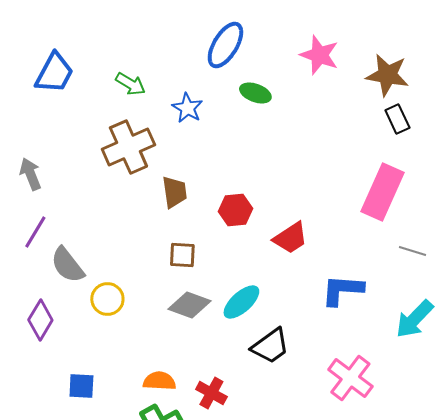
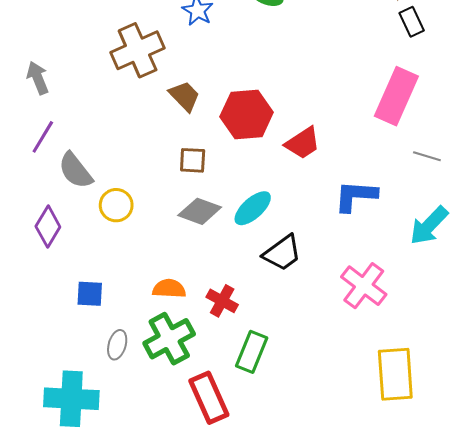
brown trapezoid: (174, 192) -> (184, 96), turned -36
red hexagon: (235, 210) -> (247, 114), size x1.5

